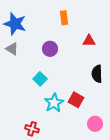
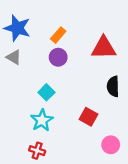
orange rectangle: (64, 18) -> (58, 35), moved, turned 48
red triangle: (89, 41) -> (104, 48), size x1.6
cyan star: (54, 103) -> (42, 120), moved

